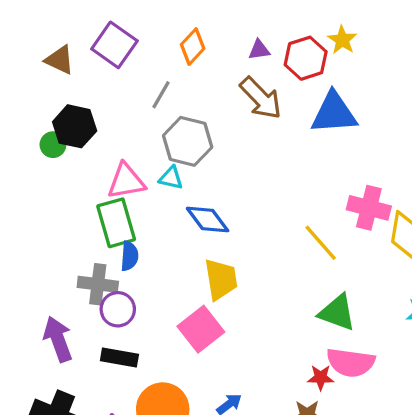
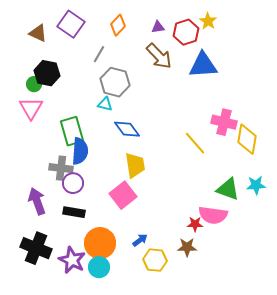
pink triangle: (126, 181) -> (31, 108), moved, turned -50
blue semicircle: (129, 256) -> (80, 151), size x1.5
green triangle: (337, 313) -> (228, 189), moved

